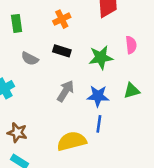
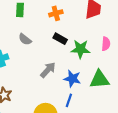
black rectangle: (62, 51) -> (60, 39), moved
green triangle: (132, 91) -> (99, 79), size x1.5

